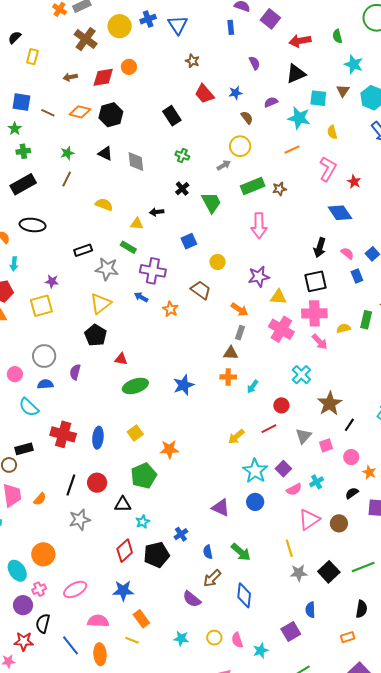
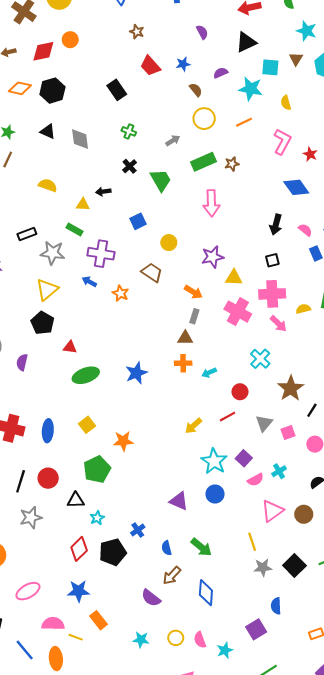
yellow circle: (240, 146) -> (204, 119), moved
black square: (315, 281) -> (272, 260), size x0.6
cyan arrow: (253, 387) -> (209, 373), turned 32
yellow line: (132, 640) -> (76, 637), moved

